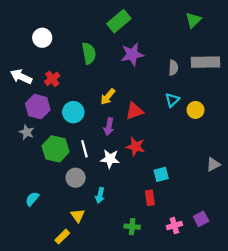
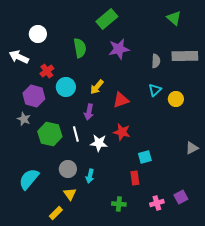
green triangle: (193, 20) -> (174, 18), turned -35
white arrow: (21, 77) -> (19, 57), moved
cyan circle: (73, 112) -> (66, 87), moved
purple arrow: (109, 127) -> (89, 112), moved
gray circle: (76, 178) -> (68, 169), moved
cyan semicircle: (32, 199) -> (29, 179), size x1.6

